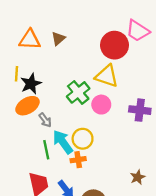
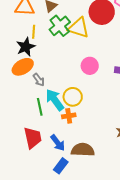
yellow line: (17, 74) -> (34, 32), moved
yellow triangle: (107, 76) -> (79, 28), moved
green cross: (78, 92) -> (60, 26), moved

